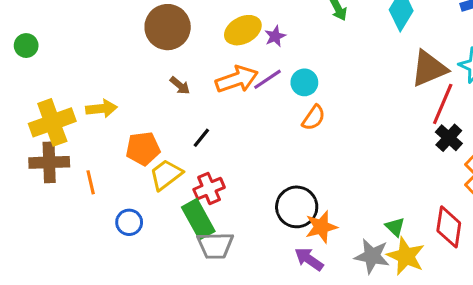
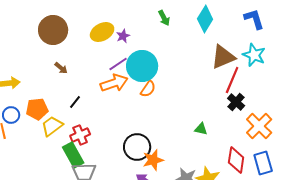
orange arrow: (237, 79) -> (114, 83), moved
cyan circle: (304, 82) -> (142, 66), size x1.8
blue circle: (129, 222) -> (11, 115), moved
green triangle: (395, 227) -> (201, 129), moved, turned -32

